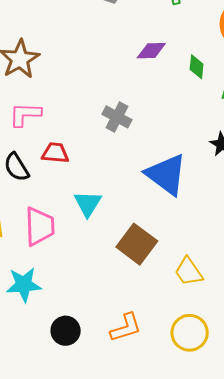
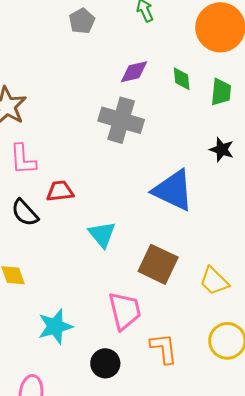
pink L-shape: (25, 114) -> (23, 159), turned -84
gray cross: (117, 117) -> (121, 120), moved, size x1.5
pink trapezoid: (40, 226) -> (125, 311), moved
orange L-shape: (126, 328) -> (164, 348), turned -68

